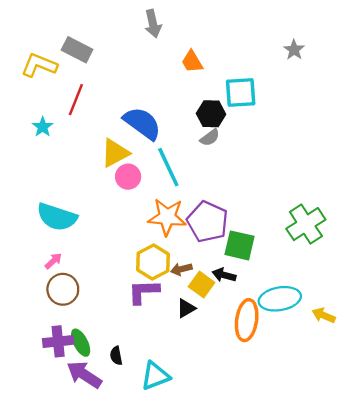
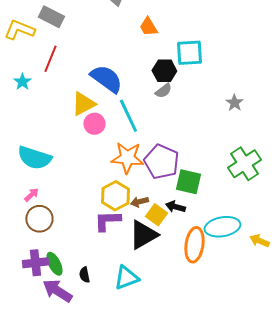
gray star: (294, 50) -> (234, 103), moved
black triangle: (186, 308) -> (143, 235), size x1.8
cyan triangle: (155, 376) -> (126, 278), moved

